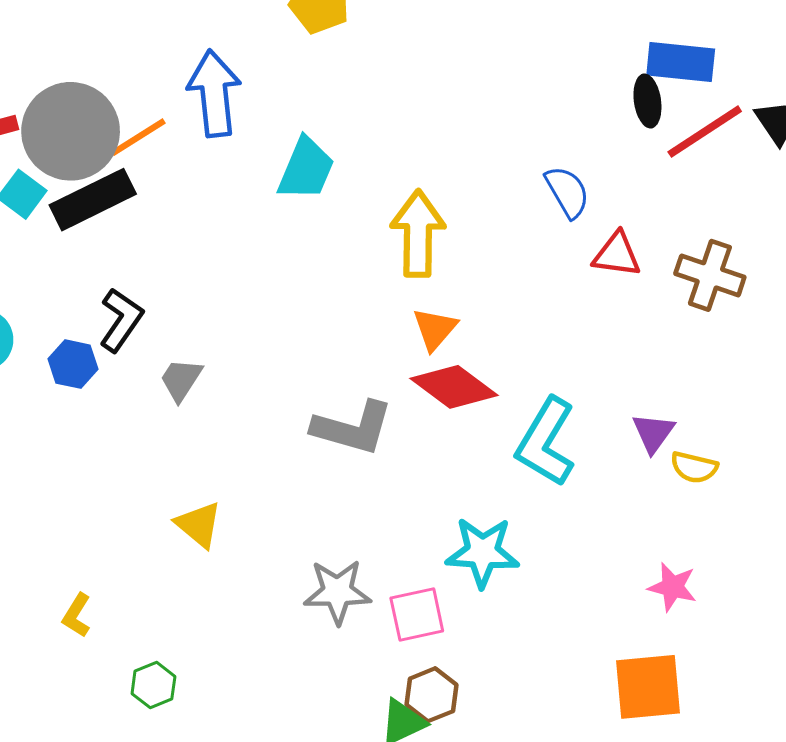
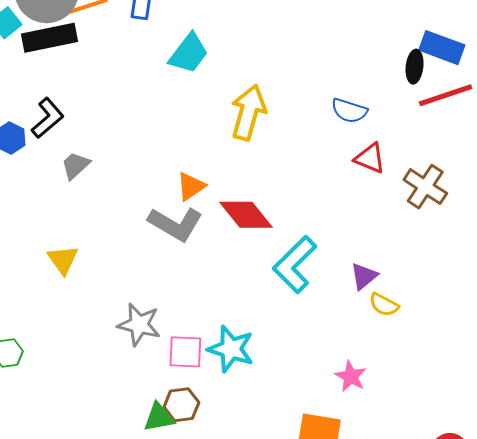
blue semicircle: (567, 192) -> (349, 111), turned 123
orange triangle: (435, 329) -> (191, 186), moved
cyan star: (482, 552) -> (231, 349), moved

